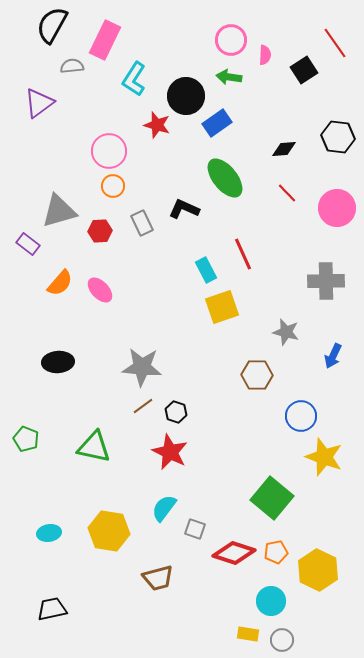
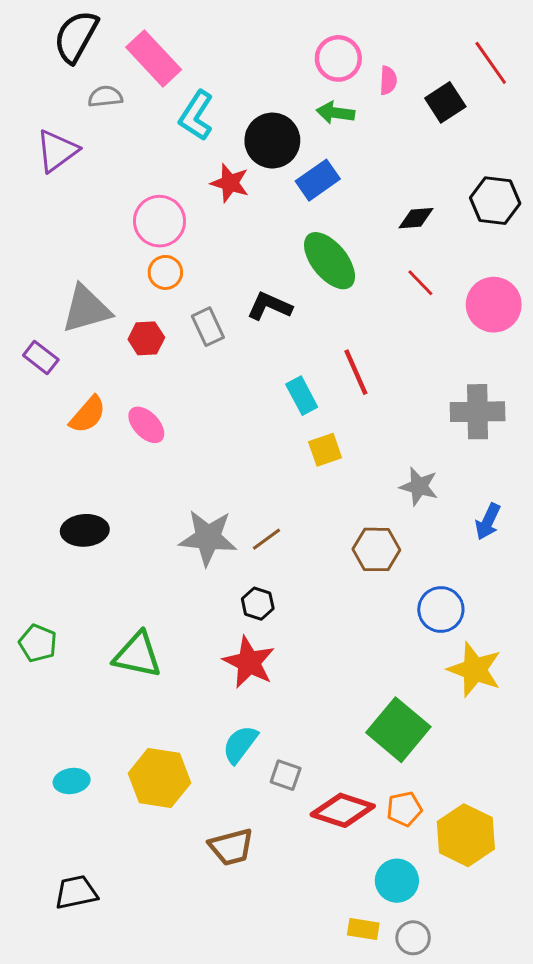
pink rectangle: (105, 40) -> (154, 58), turned -69
yellow square: (222, 307) -> (325, 450), size x0.7
brown line: (143, 406) -> (266, 539), moved

